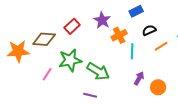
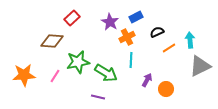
blue rectangle: (136, 11) -> (136, 17), moved
red rectangle: (72, 26) -> (72, 18), moved
orange star: (18, 51) -> (24, 75), moved
cyan line: (132, 51) -> (131, 60), moved

